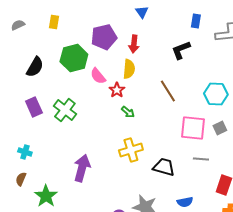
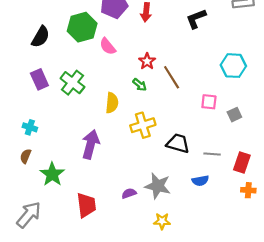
yellow semicircle: (129, 69) -> (112, 103), moved
red star: (117, 90) -> (147, 61), moved
brown line: (168, 91) -> (172, 77), moved
pink square: (193, 128) -> (209, 102), size x0.6
gray square: (220, 128) -> (234, 115), moved
gray line: (201, 159) -> (212, 154), moved

